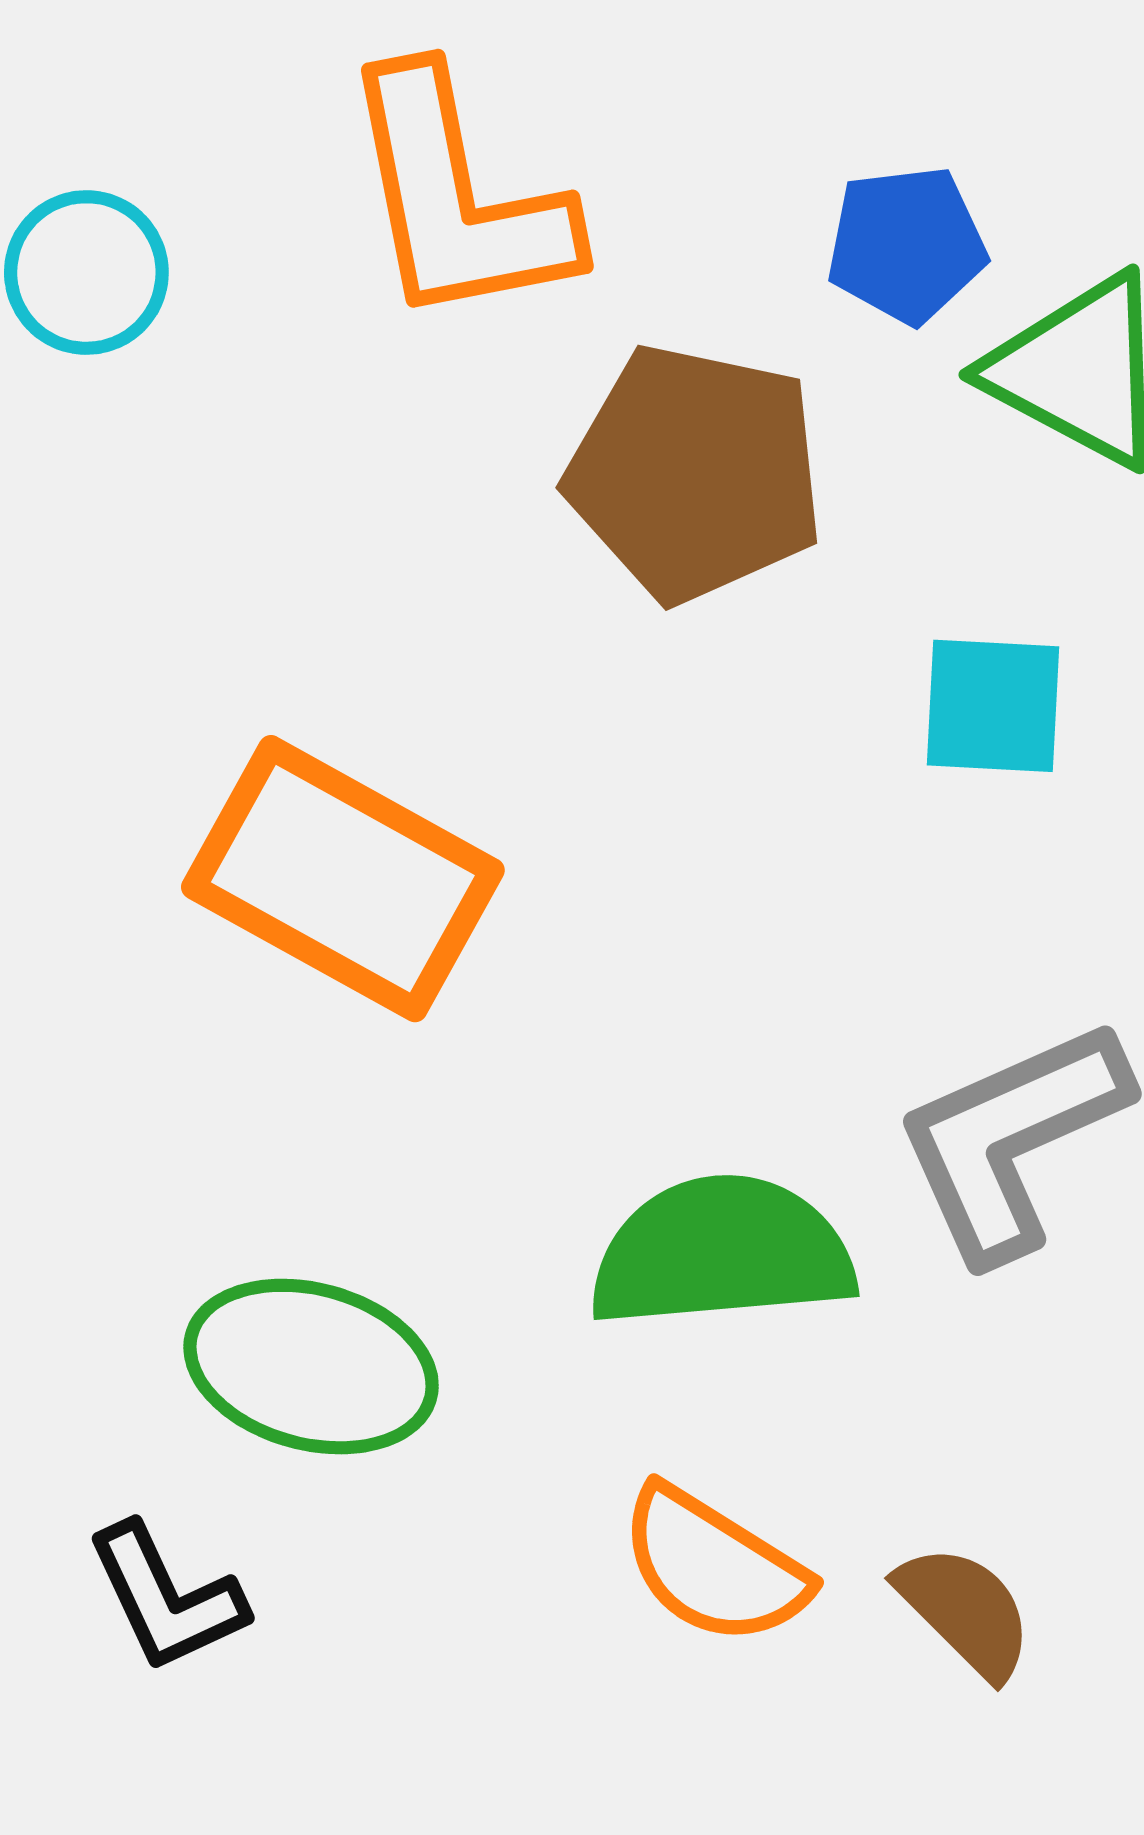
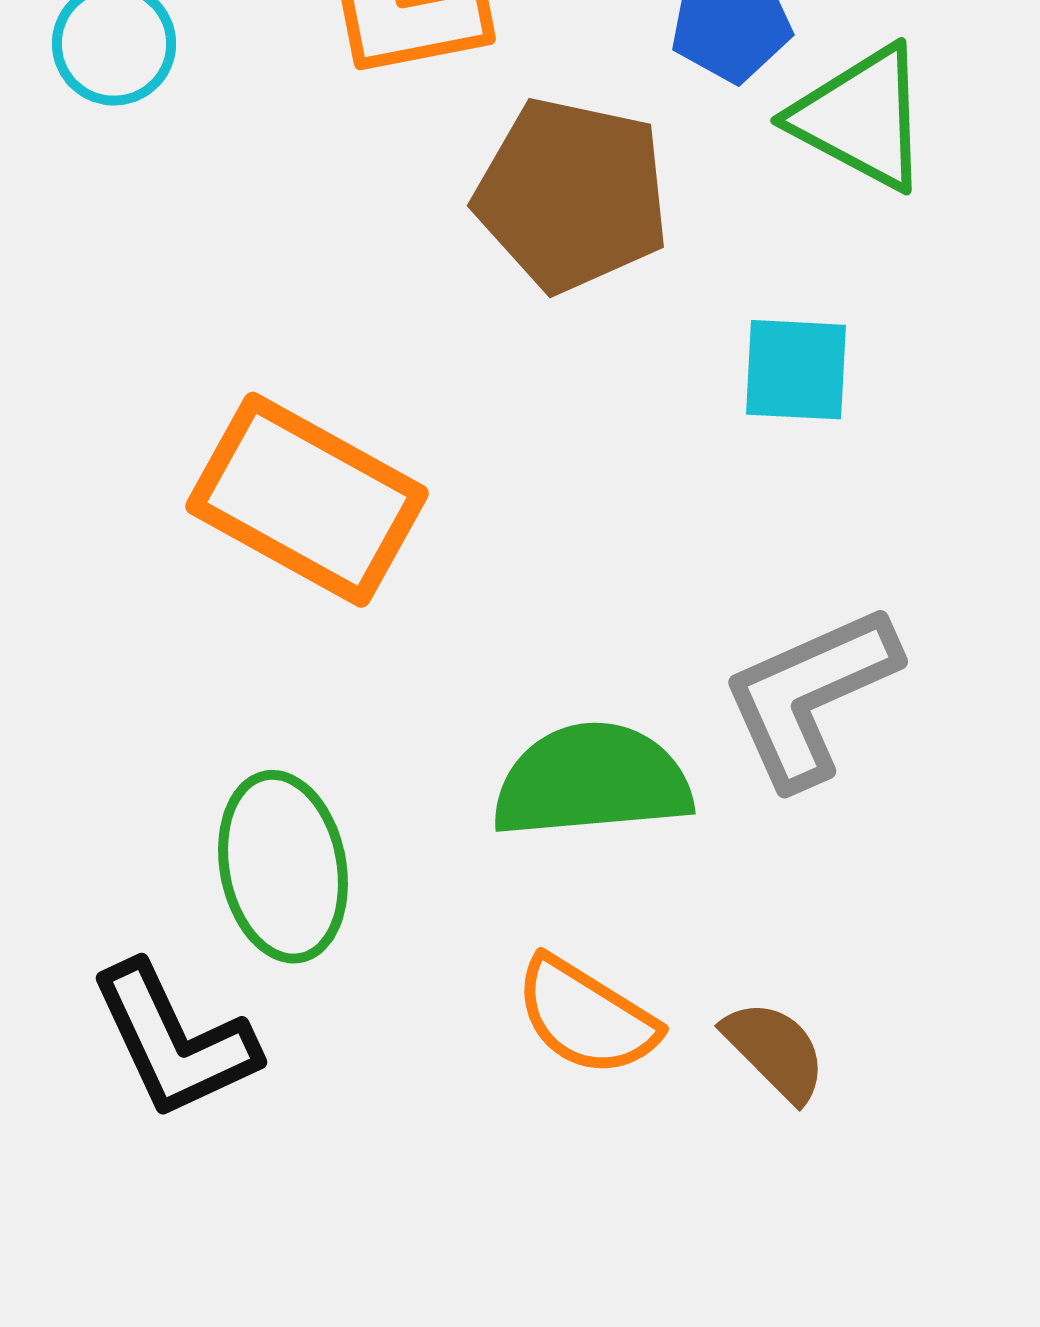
green ellipse: (311, 1367) -> (283, 867), turned 64
black L-shape: (166, 1598) -> (174, 1041), size x1.4

